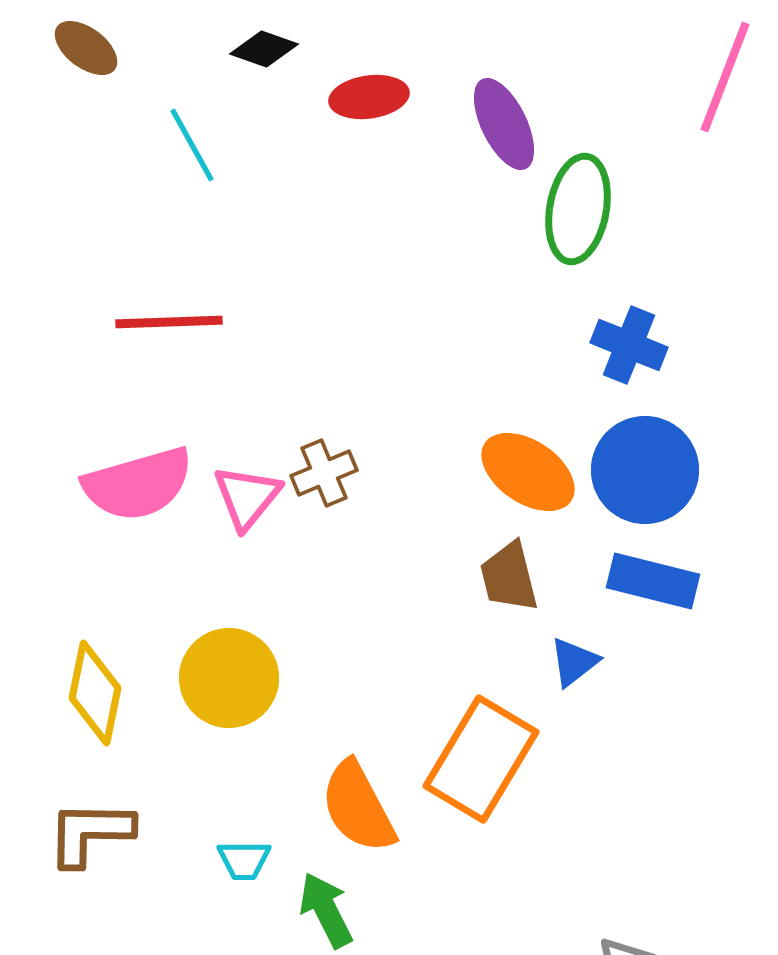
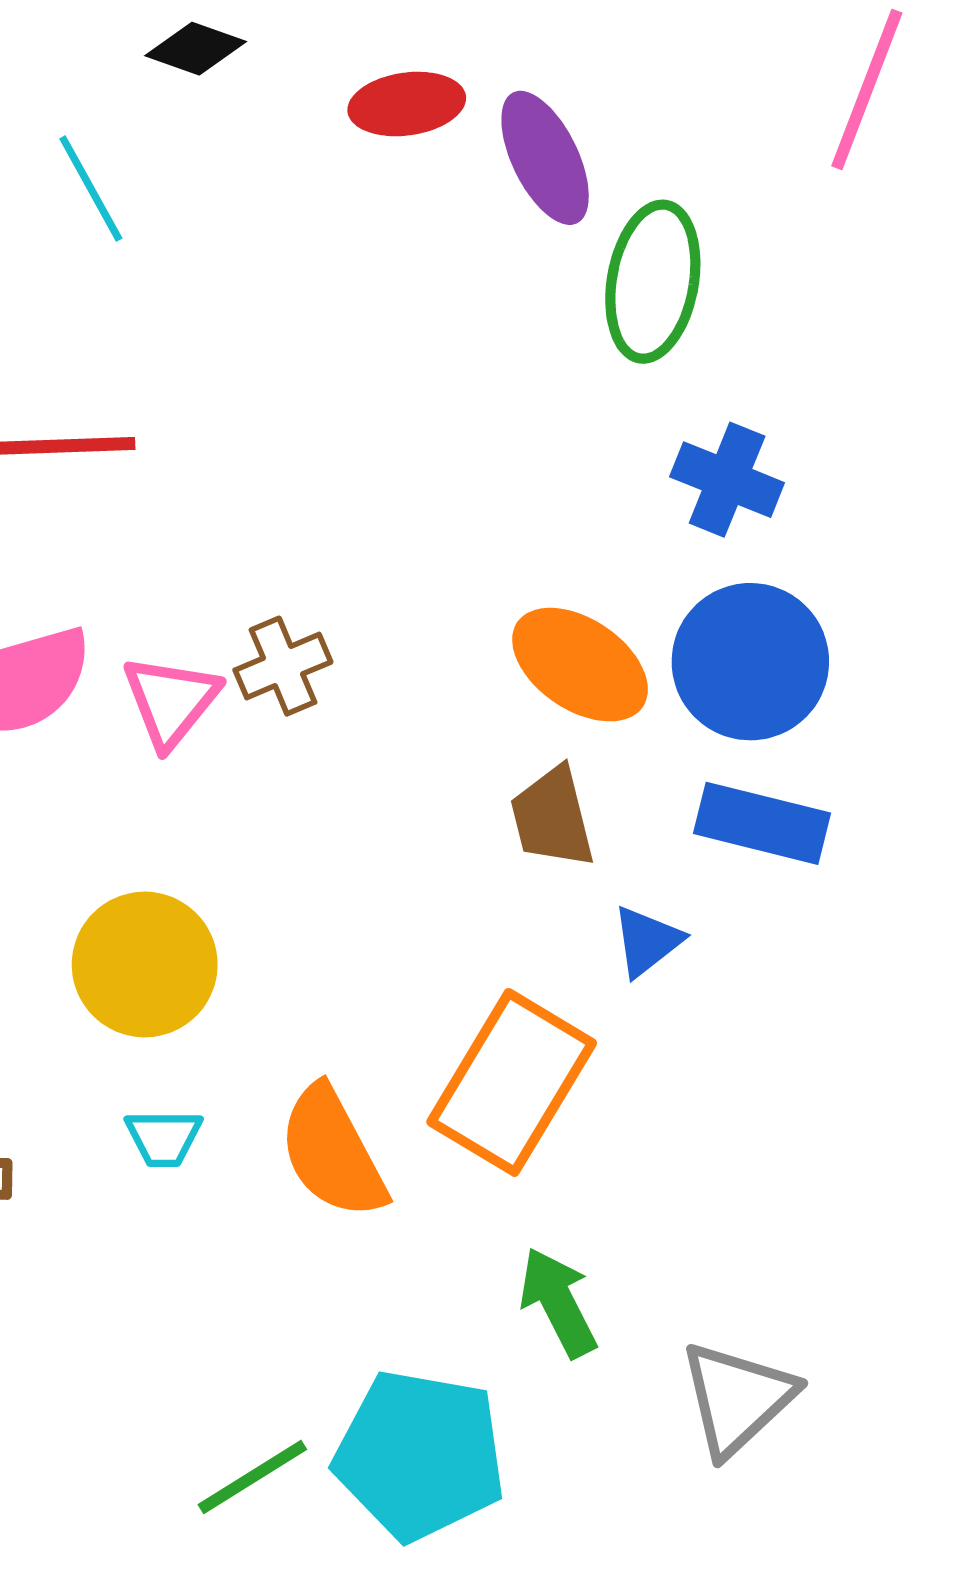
red ellipse: (369, 97) -> (407, 104), moved
cyan trapezoid: (244, 860) -> (164, 1138), moved
green arrow: (326, 910) -> (558, 1302), moved

